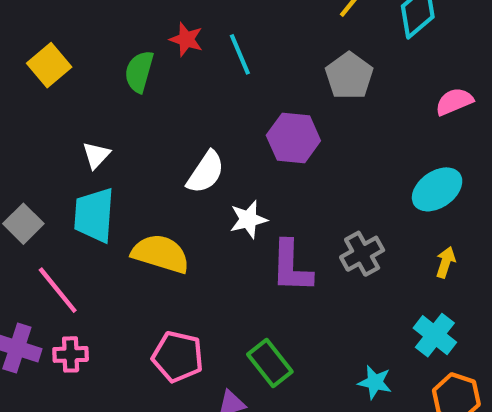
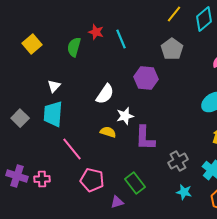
yellow semicircle: (161, 254) -> (108, 132), moved, size x0.6
gray cross: (362, 254) -> (178, 161), moved
pink line: (58, 290) -> (72, 149), moved

